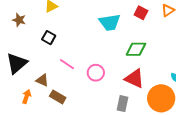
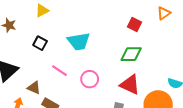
red square: (141, 13) -> (135, 24), moved
cyan trapezoid: (110, 22) -> (79, 41), moved

